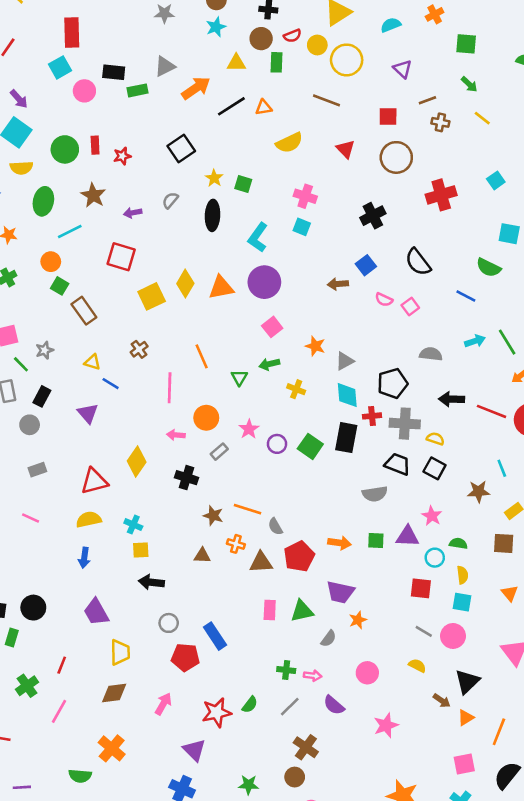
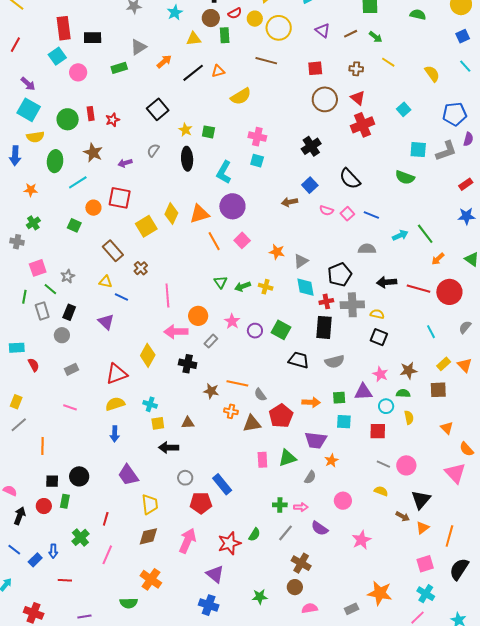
black rectangle: (114, 72) -> (93, 38), moved
orange arrow: (196, 88) -> (164, 61), size x0.7
brown line: (427, 100) -> (351, 34), moved
red triangle: (346, 149) -> (358, 98), moved
orange circle: (51, 262) -> (93, 208), moved
blue line: (466, 296) -> (371, 215), moved
brown rectangle: (84, 311) -> (113, 251), moved
orange line: (202, 356) -> (214, 241), moved
green arrow: (269, 364) -> (243, 286), moved
pink arrow: (176, 435) -> (176, 332), size x1.6
black rectangle: (346, 438) -> (324, 327), moved
black trapezoid: (398, 464) -> (299, 360), moved
brown star: (479, 491) -> (409, 370), moved
brown triangle: (202, 556) -> (188, 423), moved
cyan square: (462, 602) -> (344, 422), moved
pink arrow: (163, 704) -> (187, 541), size x1.4

